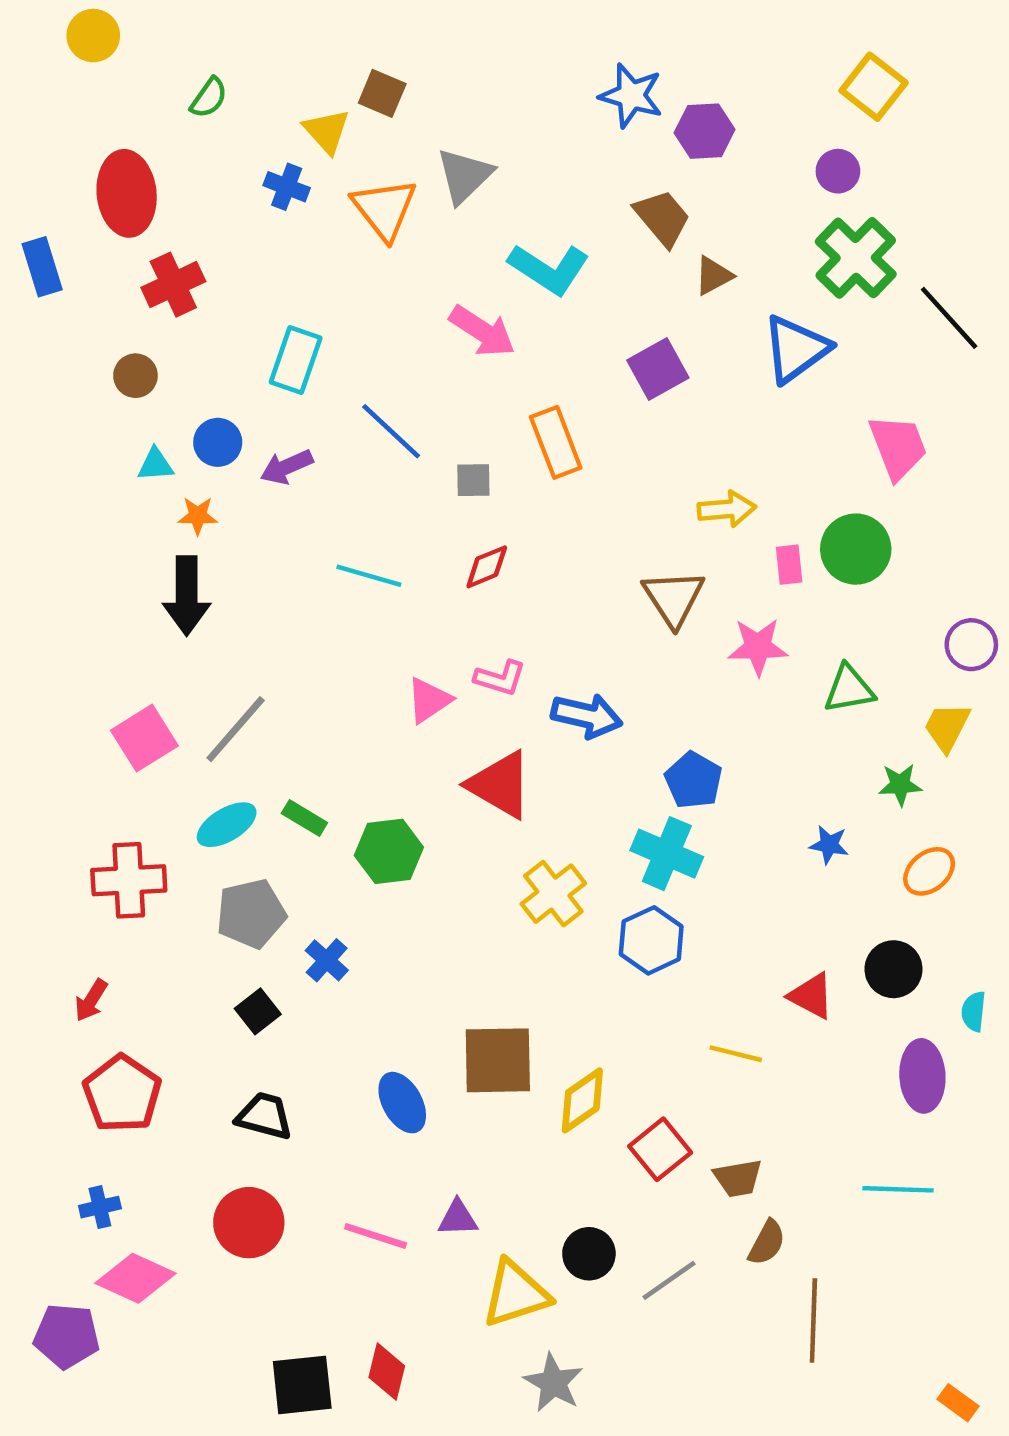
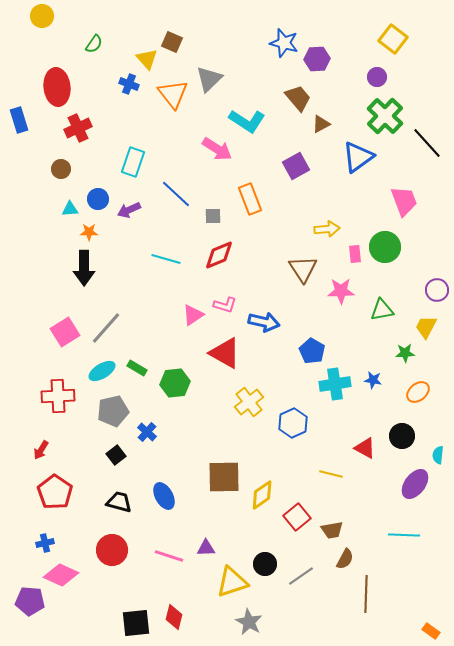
red diamond: (487, 567) -> (219, 255), size x1.4
cyan cross: (667, 854) -> (335, 384), moved, turned -32
purple ellipse: (922, 1076) -> (415, 484), turned 40
blue ellipse: (402, 1103) -> (164, 496), moved

